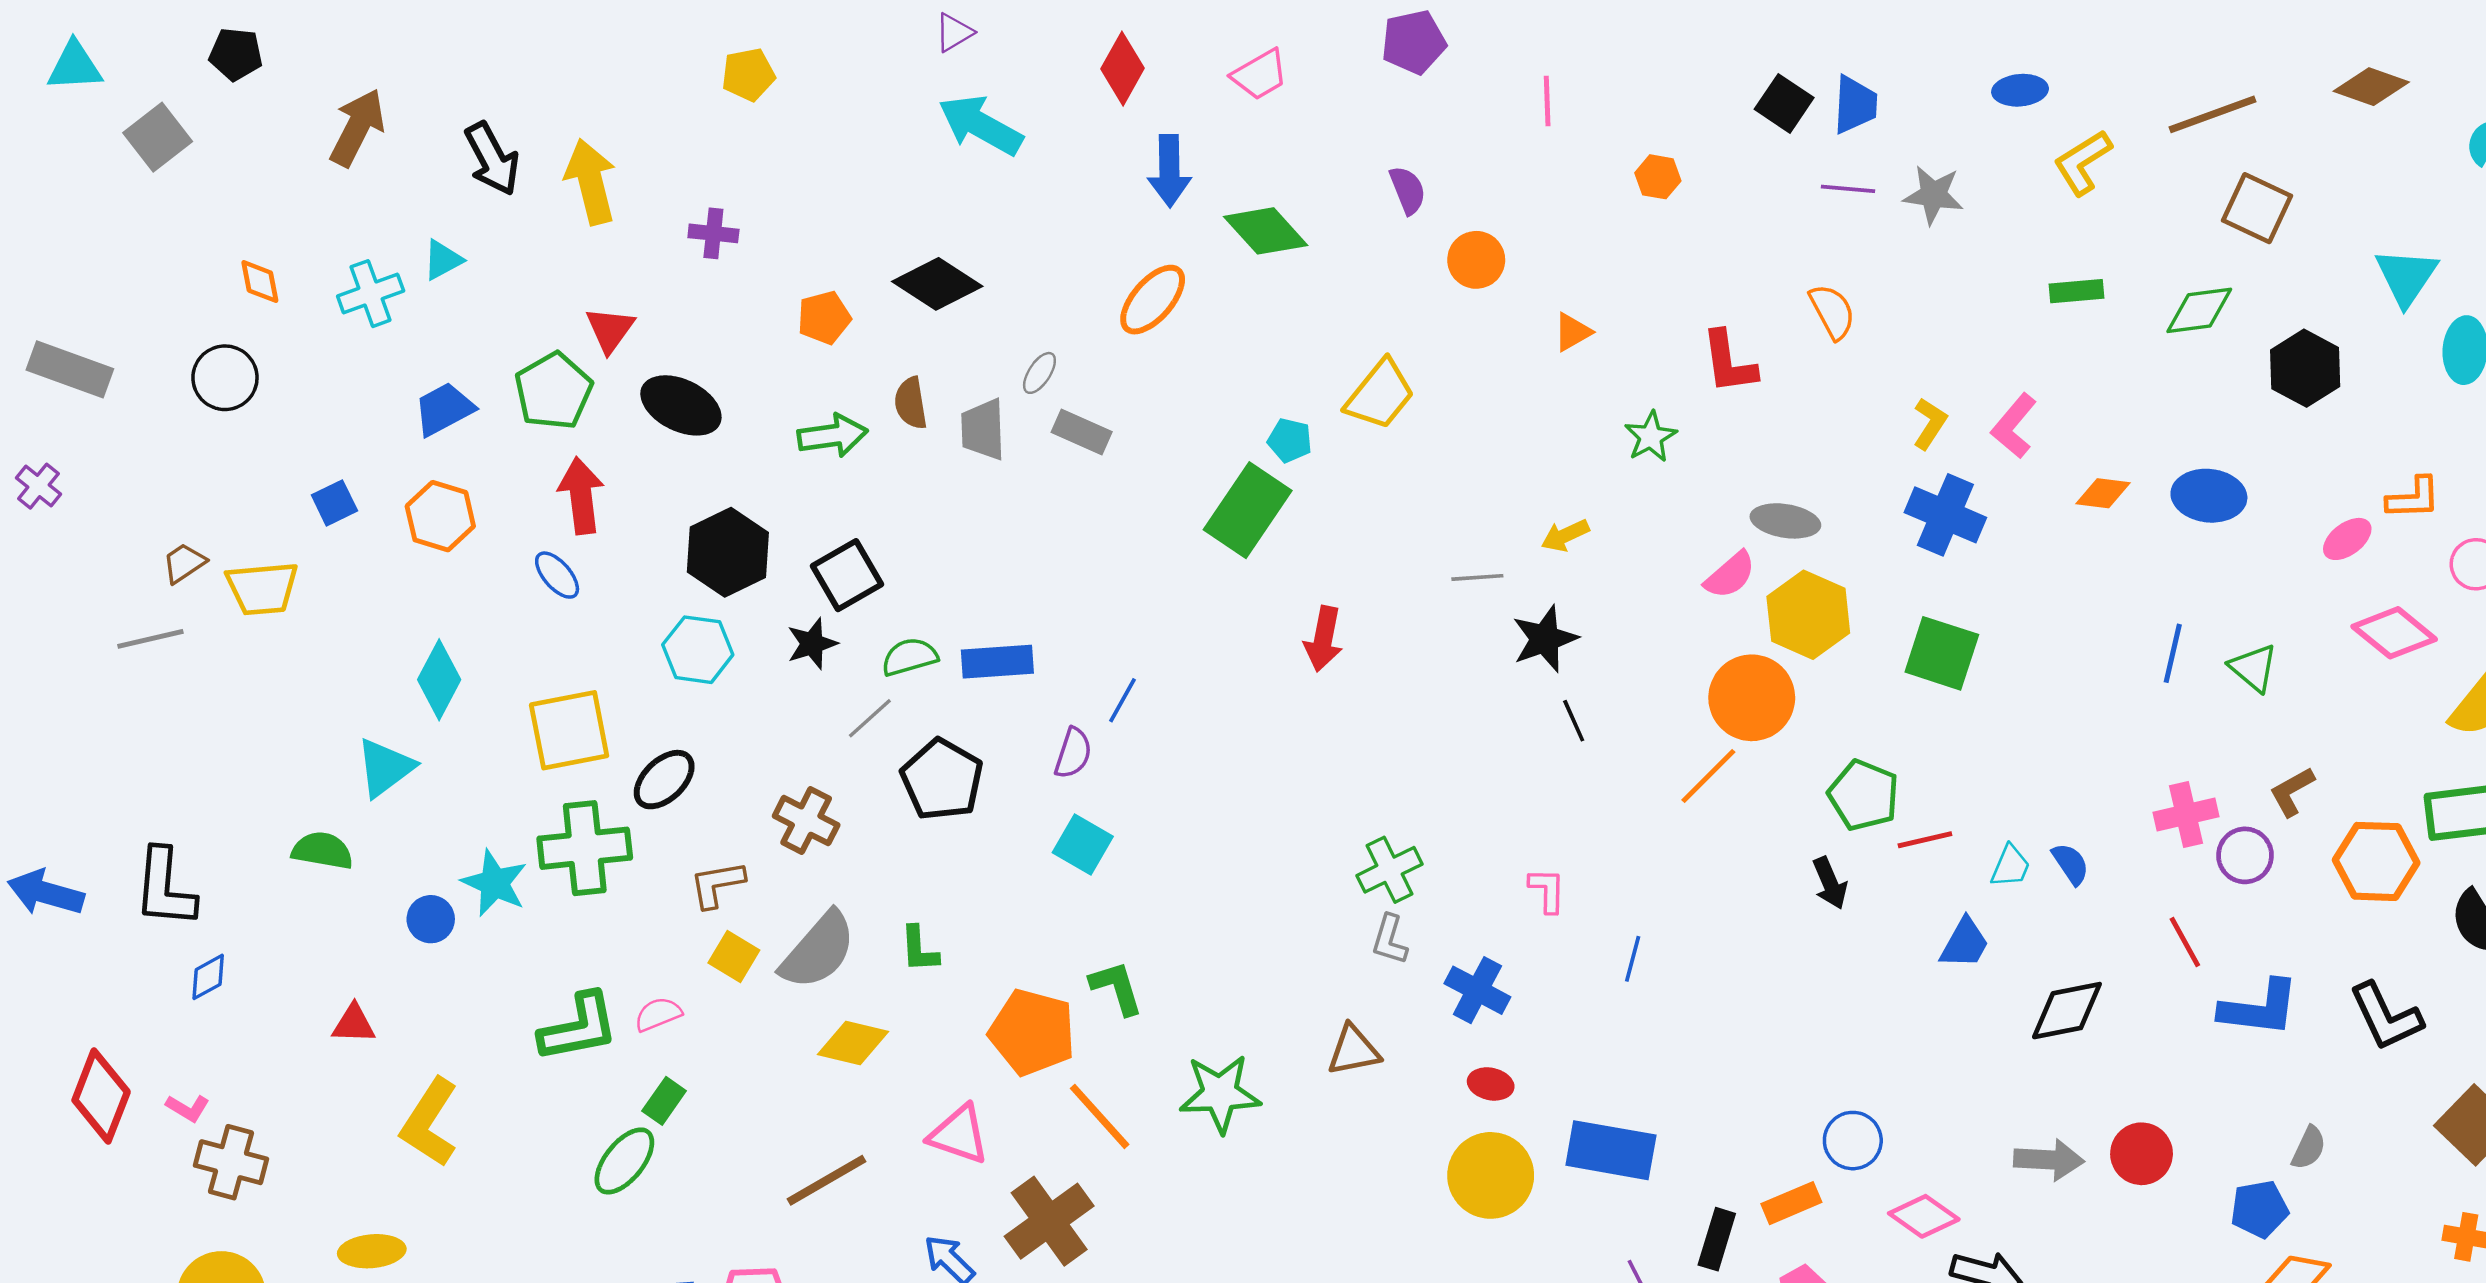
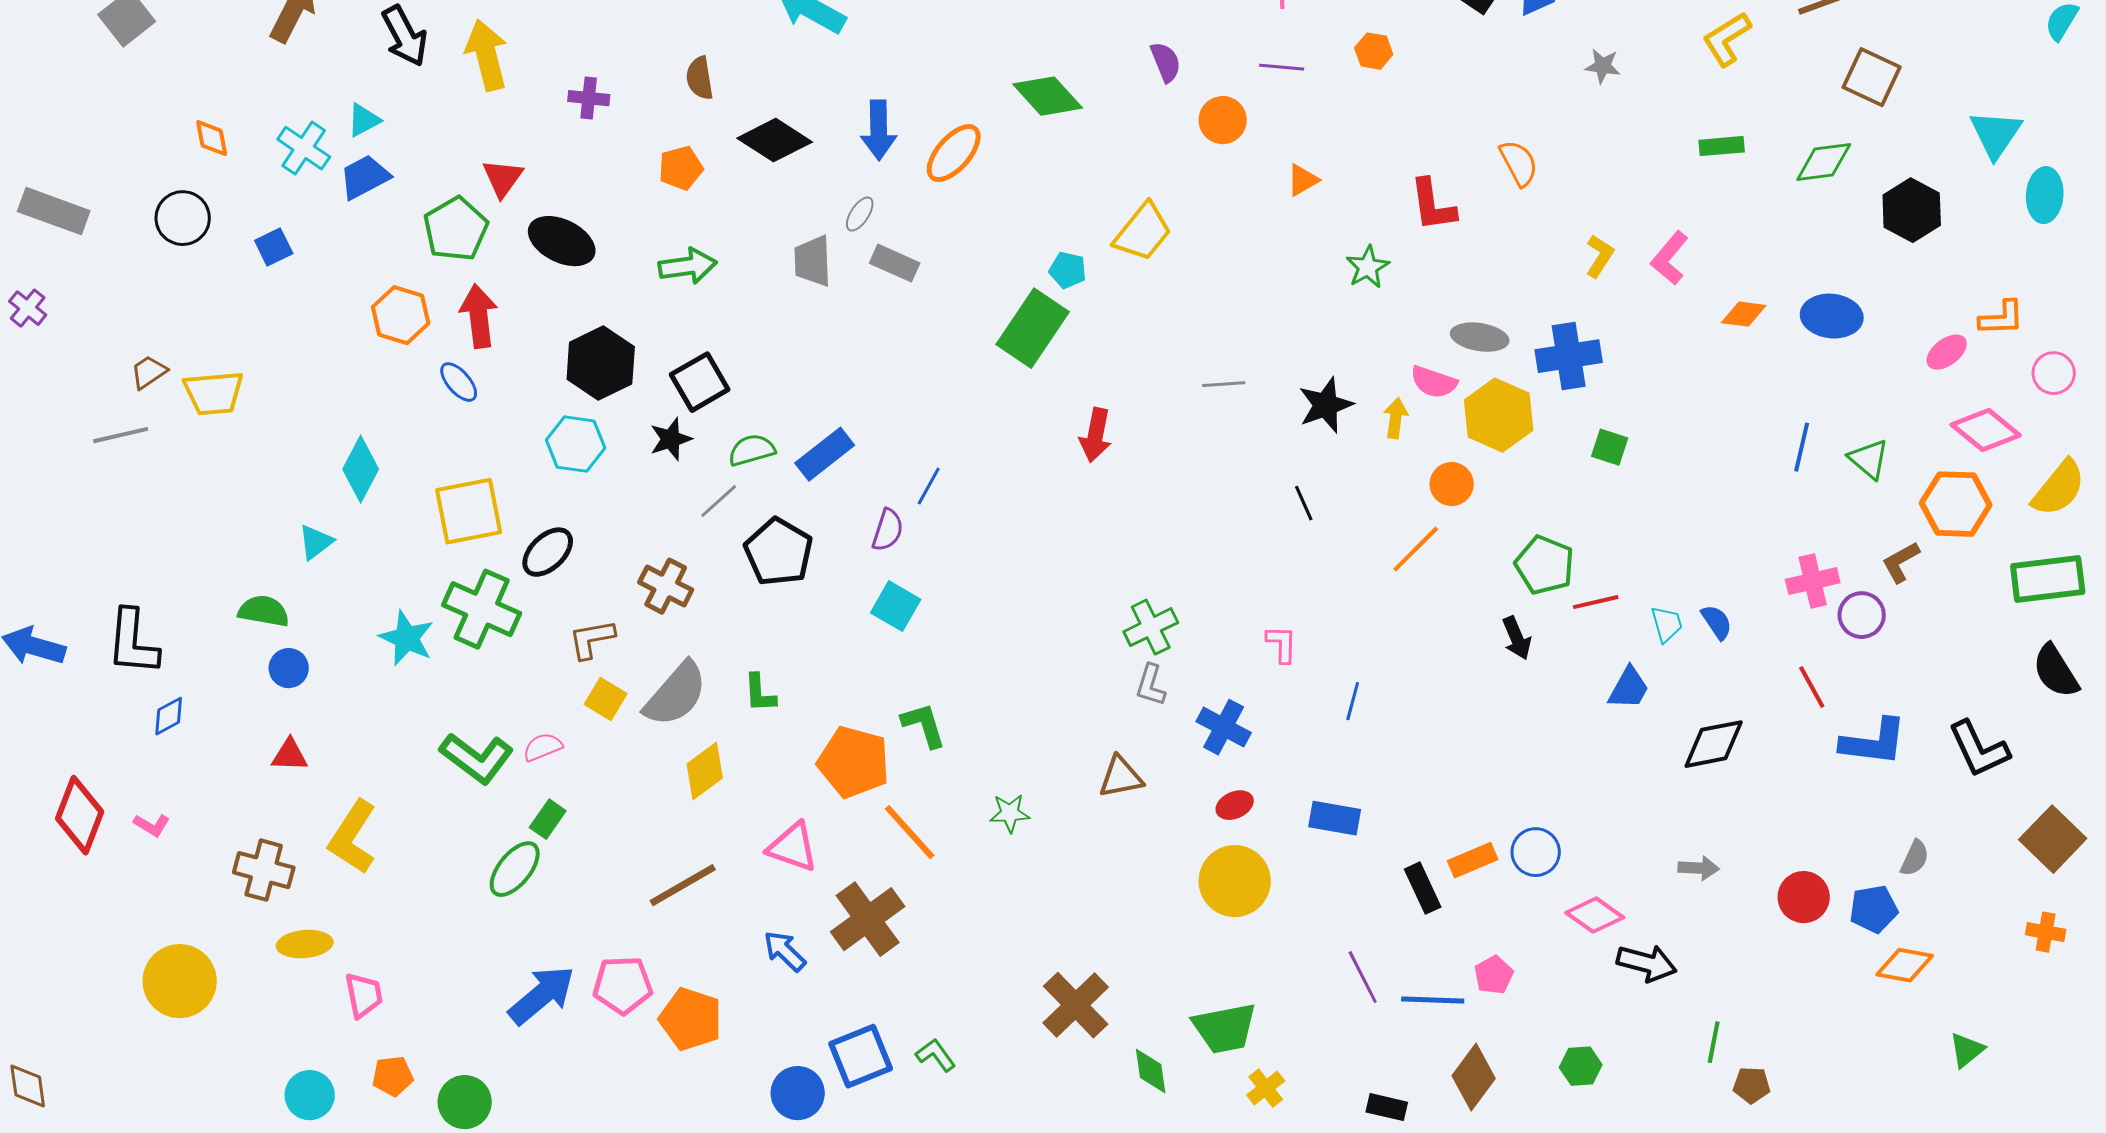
blue arrow: (1169, 171) -> (879, 130), moved
purple line: (1848, 189) -> (1282, 67), moved
gray star: (1933, 195) -> (1603, 66), size x0.7
cyan cross: (371, 294) -> (304, 148), turned -36
brown semicircle: (911, 403) -> (700, 78), moved
blue trapezoid: (444, 409) -> (365, 177), moved
blue square: (334, 503) -> (274, 247), moved
blue cross: (1945, 515) -> (1569, 356), moved, turned -32
orange hexagon: (440, 516) -> (401, 315), moved
yellow arrow: (1565, 535) -> (1396, 418), moved, turned 123
pink semicircle: (1730, 575) -> (1434, 382), turned 60
black star: (1545, 639) -> (1326, 405), moved
green square: (1942, 653) -> (1610, 447), size x0.6
blue rectangle: (997, 662) -> (825, 454), turned -34
orange circle: (1752, 698) -> (1452, 484), size x0.6
cyan triangle: (385, 768) -> (316, 542), size x0.7
green cross: (585, 848) -> (482, 609), turned 30
orange hexagon: (2376, 861) -> (1956, 504), moved
cyan trapezoid: (2010, 866) -> (1667, 624), turned -39
blue circle: (431, 919) -> (289, 668), moved
green L-shape: (579, 1027) -> (477, 758), turned 48
yellow diamond: (853, 1043) -> (705, 771), turned -50
red ellipse: (1491, 1084) -> (1235, 805), turned -36
green star: (1220, 1094) -> (1010, 813), size x0.6
blue rectangle: (1611, 1150) -> (1335, 818), moved, size x0.7
red circle: (2142, 1154) -> (1804, 897), moved
gray arrow: (2049, 1160) -> (1699, 868), size x0.7
brown cross: (231, 1162) -> (264, 870), moved
orange rectangle: (1791, 1203) -> (1473, 860), moved
black rectangle: (1717, 1239) -> (1423, 888), moved, turned -42

